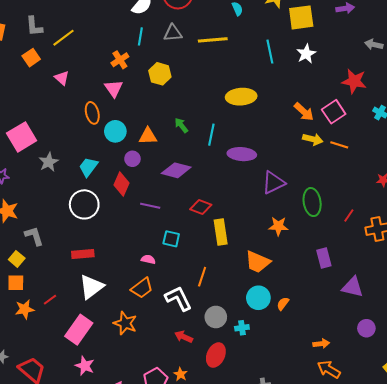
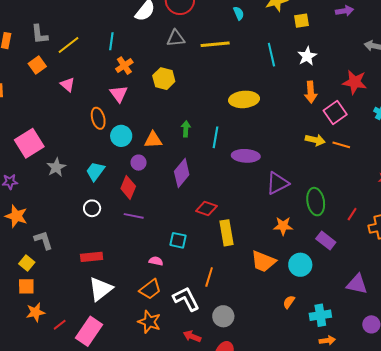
yellow square: (301, 17) -> (302, 21), size x0.6
cyan line: (140, 36) -> (111, 41), moved
orange arrow: (304, 112) -> (311, 92), moved, turned 45
green arrow: (181, 125) -> (186, 129), turned 42
purple diamond: (176, 170) -> (182, 173), turned -64
white circle: (84, 204) -> (92, 208), size x0.6
purple line: (150, 206) -> (134, 216), moved
purple rectangle: (324, 258) -> (326, 240), moved, turned -36
cyan circle: (258, 298) -> (300, 265), moved
red line: (50, 300) -> (60, 325), moved
orange star: (125, 323) -> (149, 322), moved
cyan cross: (242, 328) -> (320, 315), moved, size x1.5

